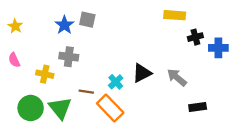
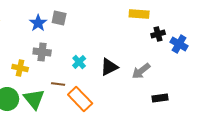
blue cross: (218, 48) -> (179, 44), turned 30
gray arrow: (177, 77) -> (141, 71), turned -78
cyan cross: (116, 82) -> (79, 62), moved

